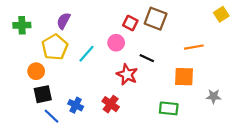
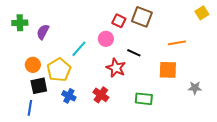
purple semicircle: (64, 21) -> (43, 32), moved
yellow pentagon: (55, 47) -> (59, 70), moved
green rectangle: (169, 108) -> (144, 99), moved
blue line: (51, 116) -> (30, 108), moved, turned 56

